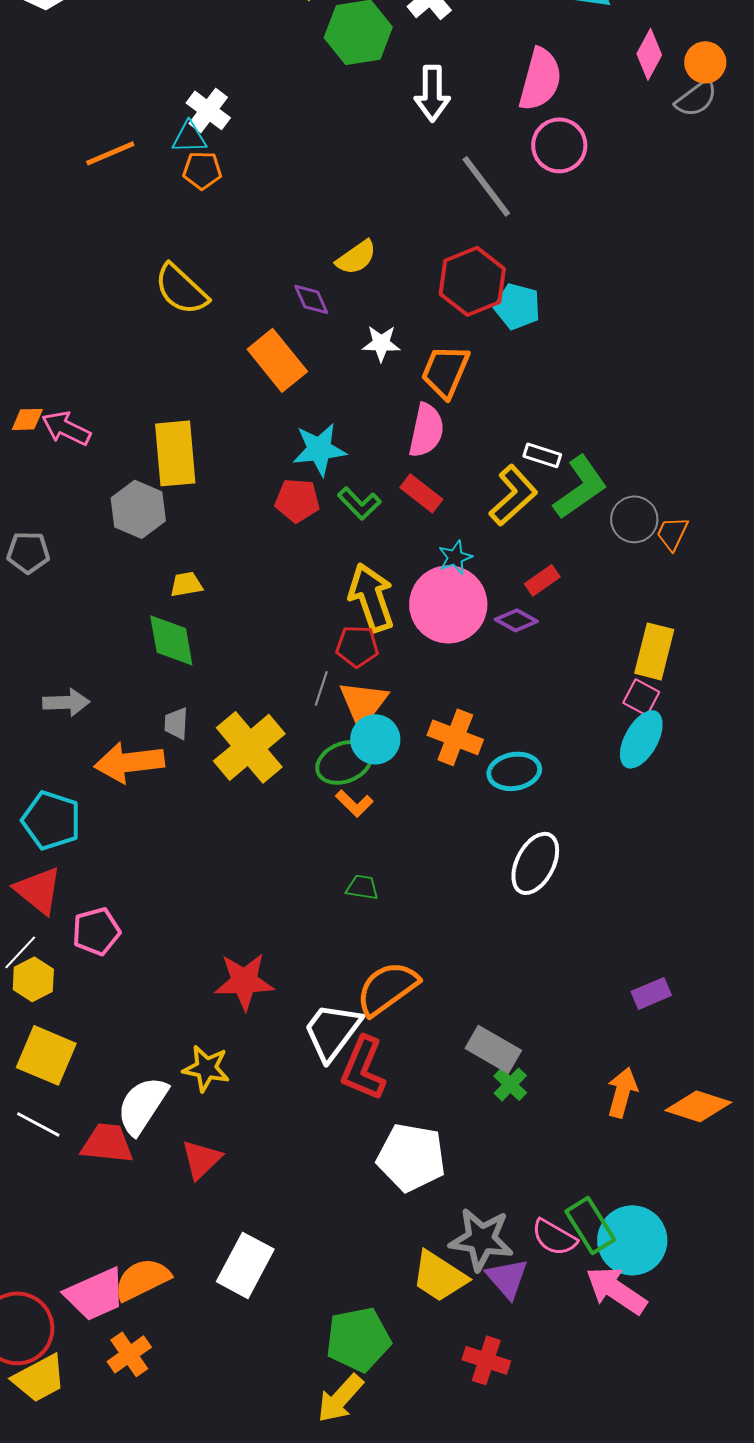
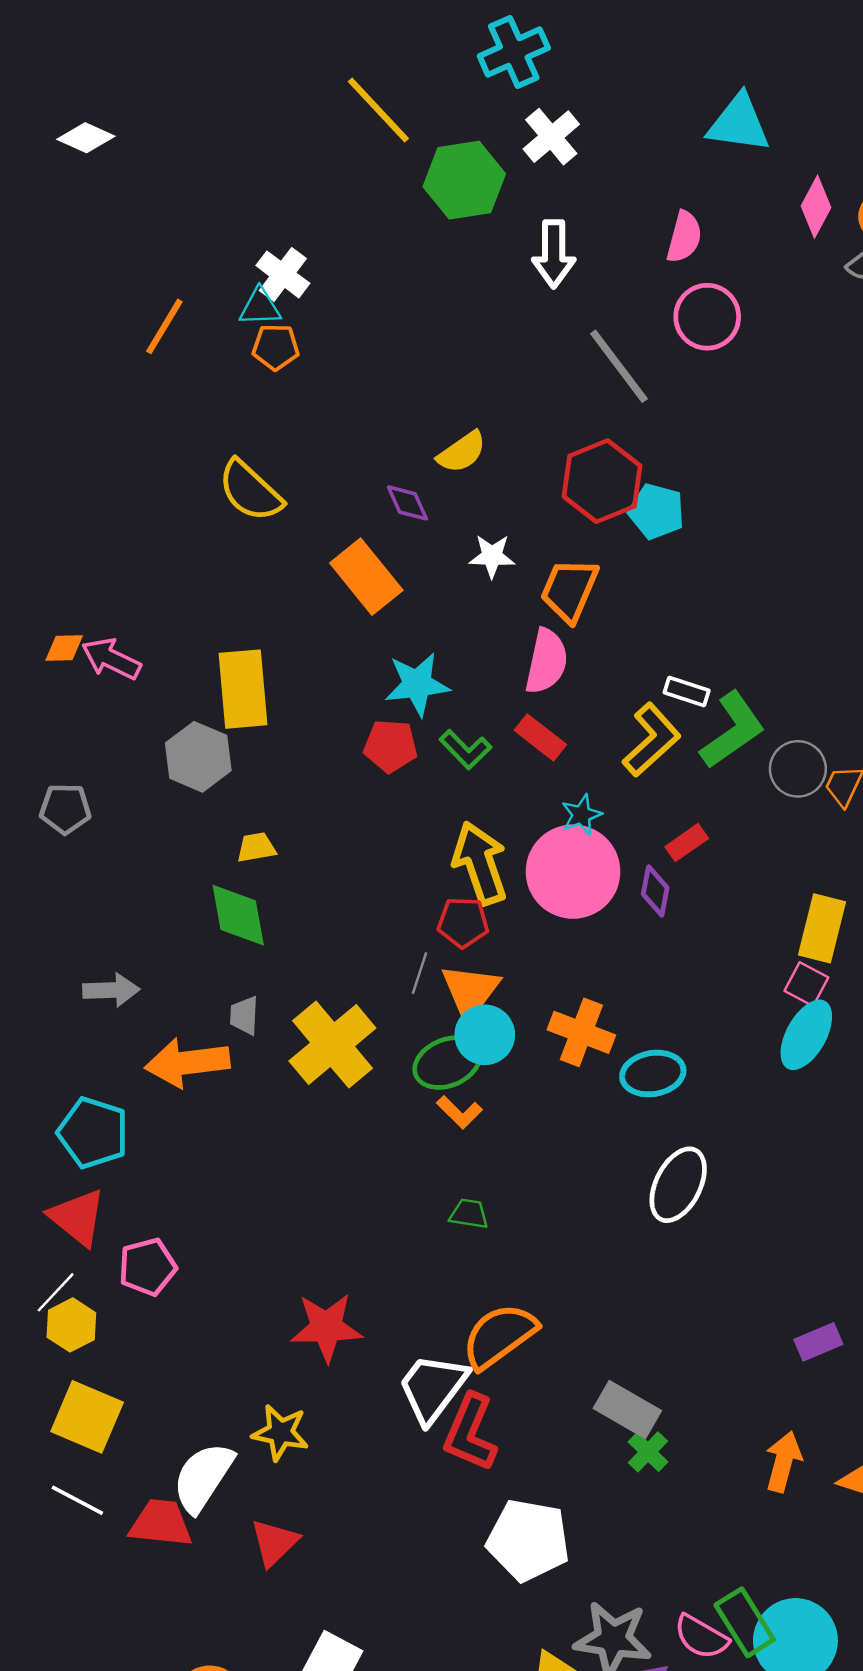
pink semicircle: (540, 79) -> (684, 237), size x0.7
orange line: (110, 153) -> (164, 326), turned -36
purple diamond: (516, 620) -> (655, 891), turned 72

